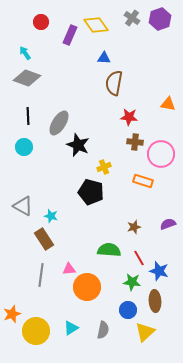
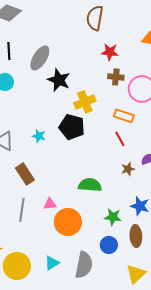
yellow cross: (104, 167) -> (85, 102), size x1.5
cyan star: (51, 216) -> (39, 136), moved
brown star: (134, 227) -> (128, 169), moved
red line: (139, 258) -> (120, 139), moved
gray semicircle: (103, 330) -> (84, 265), size x1.5
yellow triangle: (145, 332) -> (136, 274), moved

